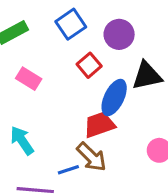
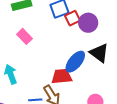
red square: (89, 65) -> (73, 18), moved
black triangle: (147, 76) -> (99, 53), turned 35

